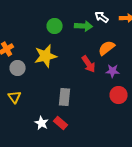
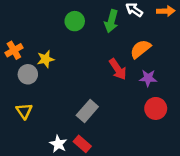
green arrow: (84, 26) -> (111, 21), turned 102
yellow star: (46, 56) -> (46, 59), moved, size x0.6
gray rectangle: (65, 97) -> (87, 111), turned 36

